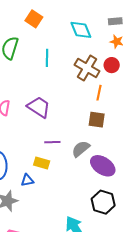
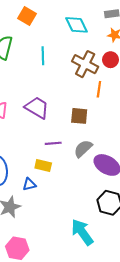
brown square: (97, 120) -> (79, 116), moved

